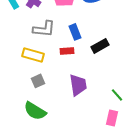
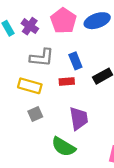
green semicircle: (35, 111) -> (63, 147), moved

